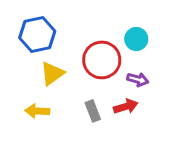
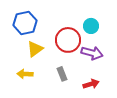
purple arrow: (138, 79) -> (92, 53), size x1.5
red arrow: (126, 106) -> (91, 84), moved

